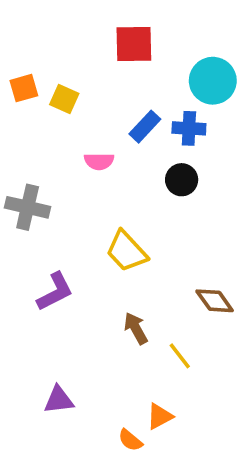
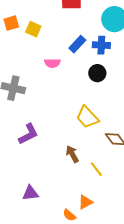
yellow trapezoid: (127, 251) -> (87, 117), moved

